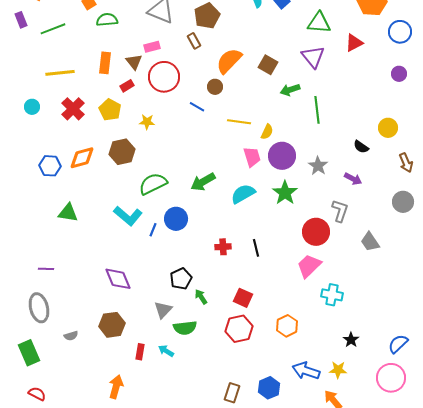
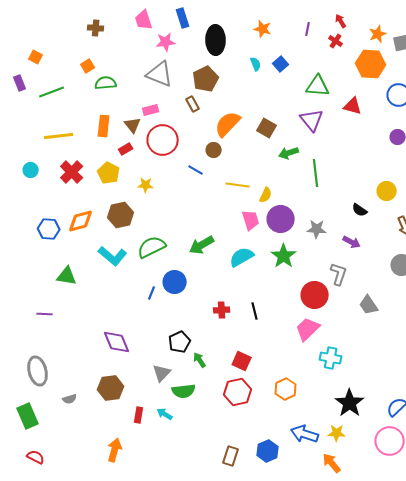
red triangle: (354, 43) -> (353, 106), turned 42
gray star: (318, 166) -> (317, 229), turned -30
cyan L-shape: (128, 216) -> (113, 256), moved
purple line: (46, 269) -> (45, 314), moved
black star: (351, 340) -> (350, 403), size x1.8

